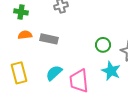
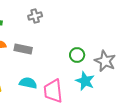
cyan semicircle: (54, 73) -> (28, 83), turned 54

